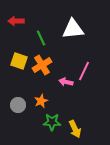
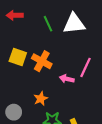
green line: (41, 38) -> (48, 24), moved
orange cross: (42, 65) -> (42, 61), turned -30
gray circle: (18, 105) -> (14, 112), moved

